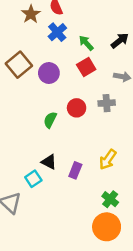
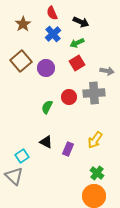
brown star: (31, 14) -> (23, 24), moved
black arrow: (120, 41) -> (81, 22), moved, turned 63
green arrow: (86, 43) -> (77, 43), turned -72
gray cross: (107, 103) -> (94, 93), size x1.5
cyan square: (33, 179) -> (22, 156), moved

